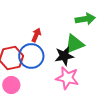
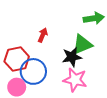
blue circle: (31, 56) -> (33, 71), moved

